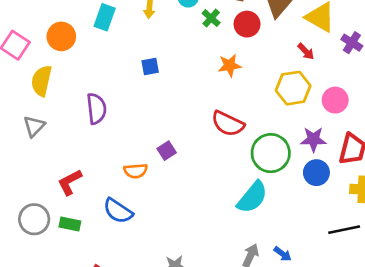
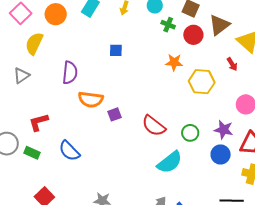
green cross: (211, 18) -> (168, 25), turned -32
yellow hexagon: (293, 88) -> (202, 82), moved
red semicircle: (228, 124) -> (154, 126), moved
green circle: (271, 153) -> (190, 133), size x0.6
orange semicircle: (136, 171) -> (91, 99), moved, size x1.4

